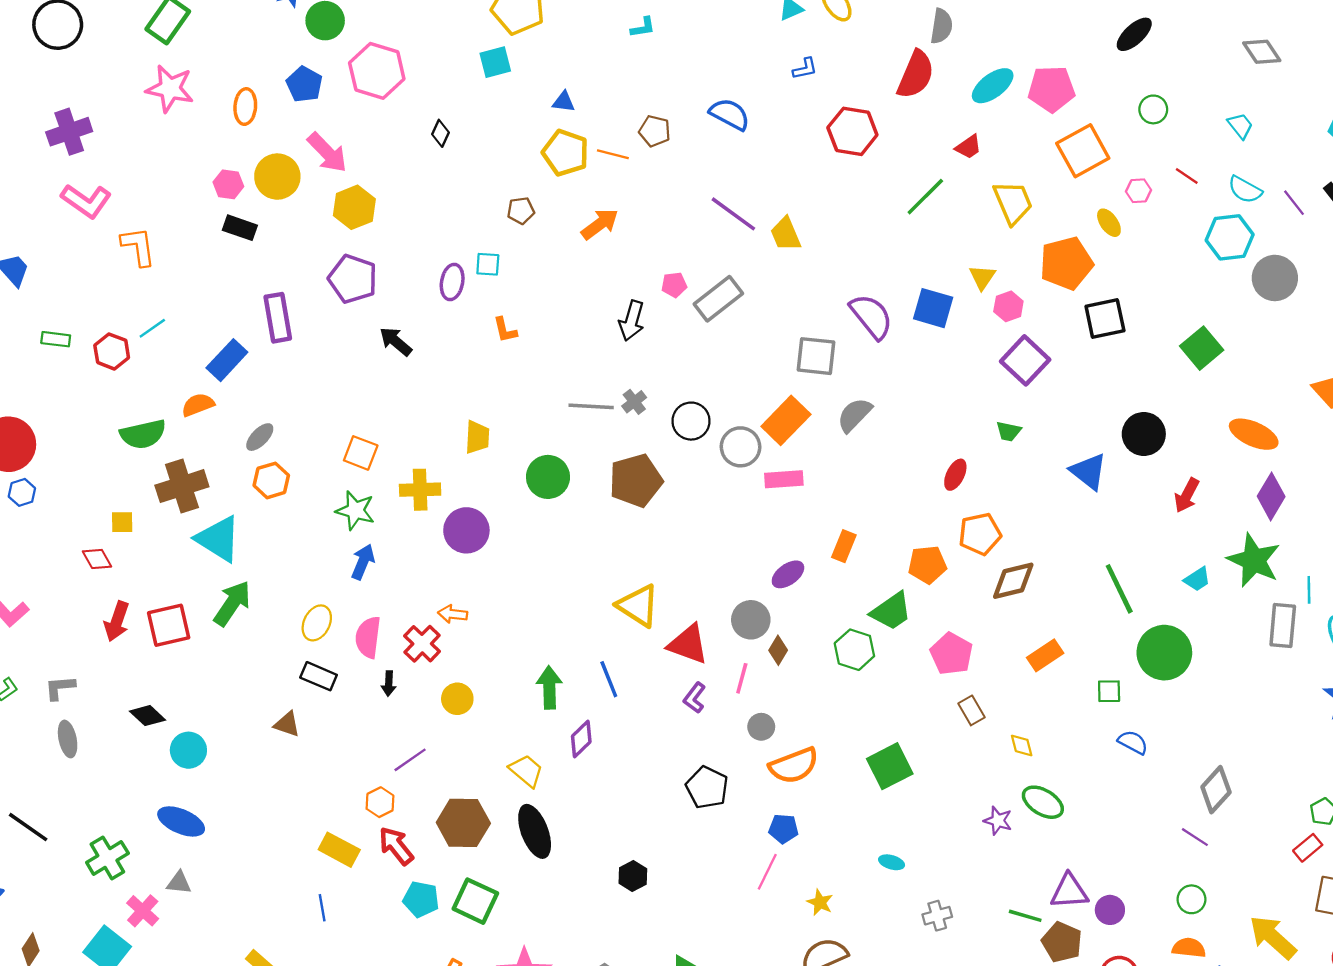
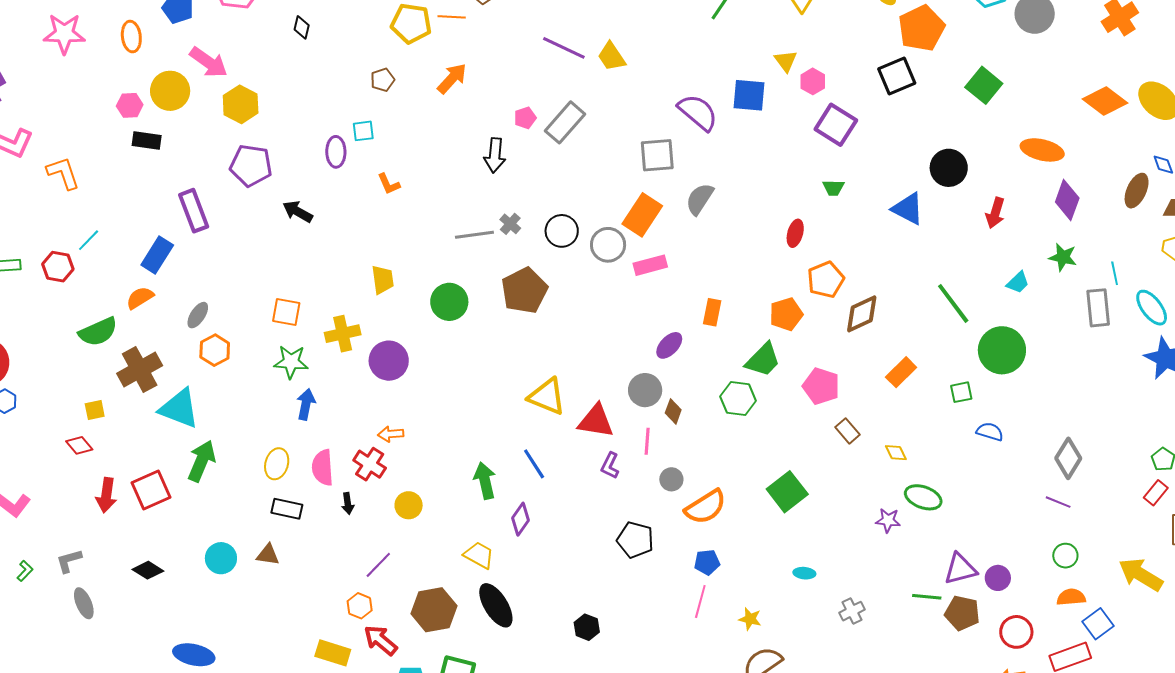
orange pentagon: (1066, 263) -> (922, 28), moved
green star: (1254, 560) -> (1063, 257), size x0.6
cyan circle: (188, 750) -> (221, 558), moved

